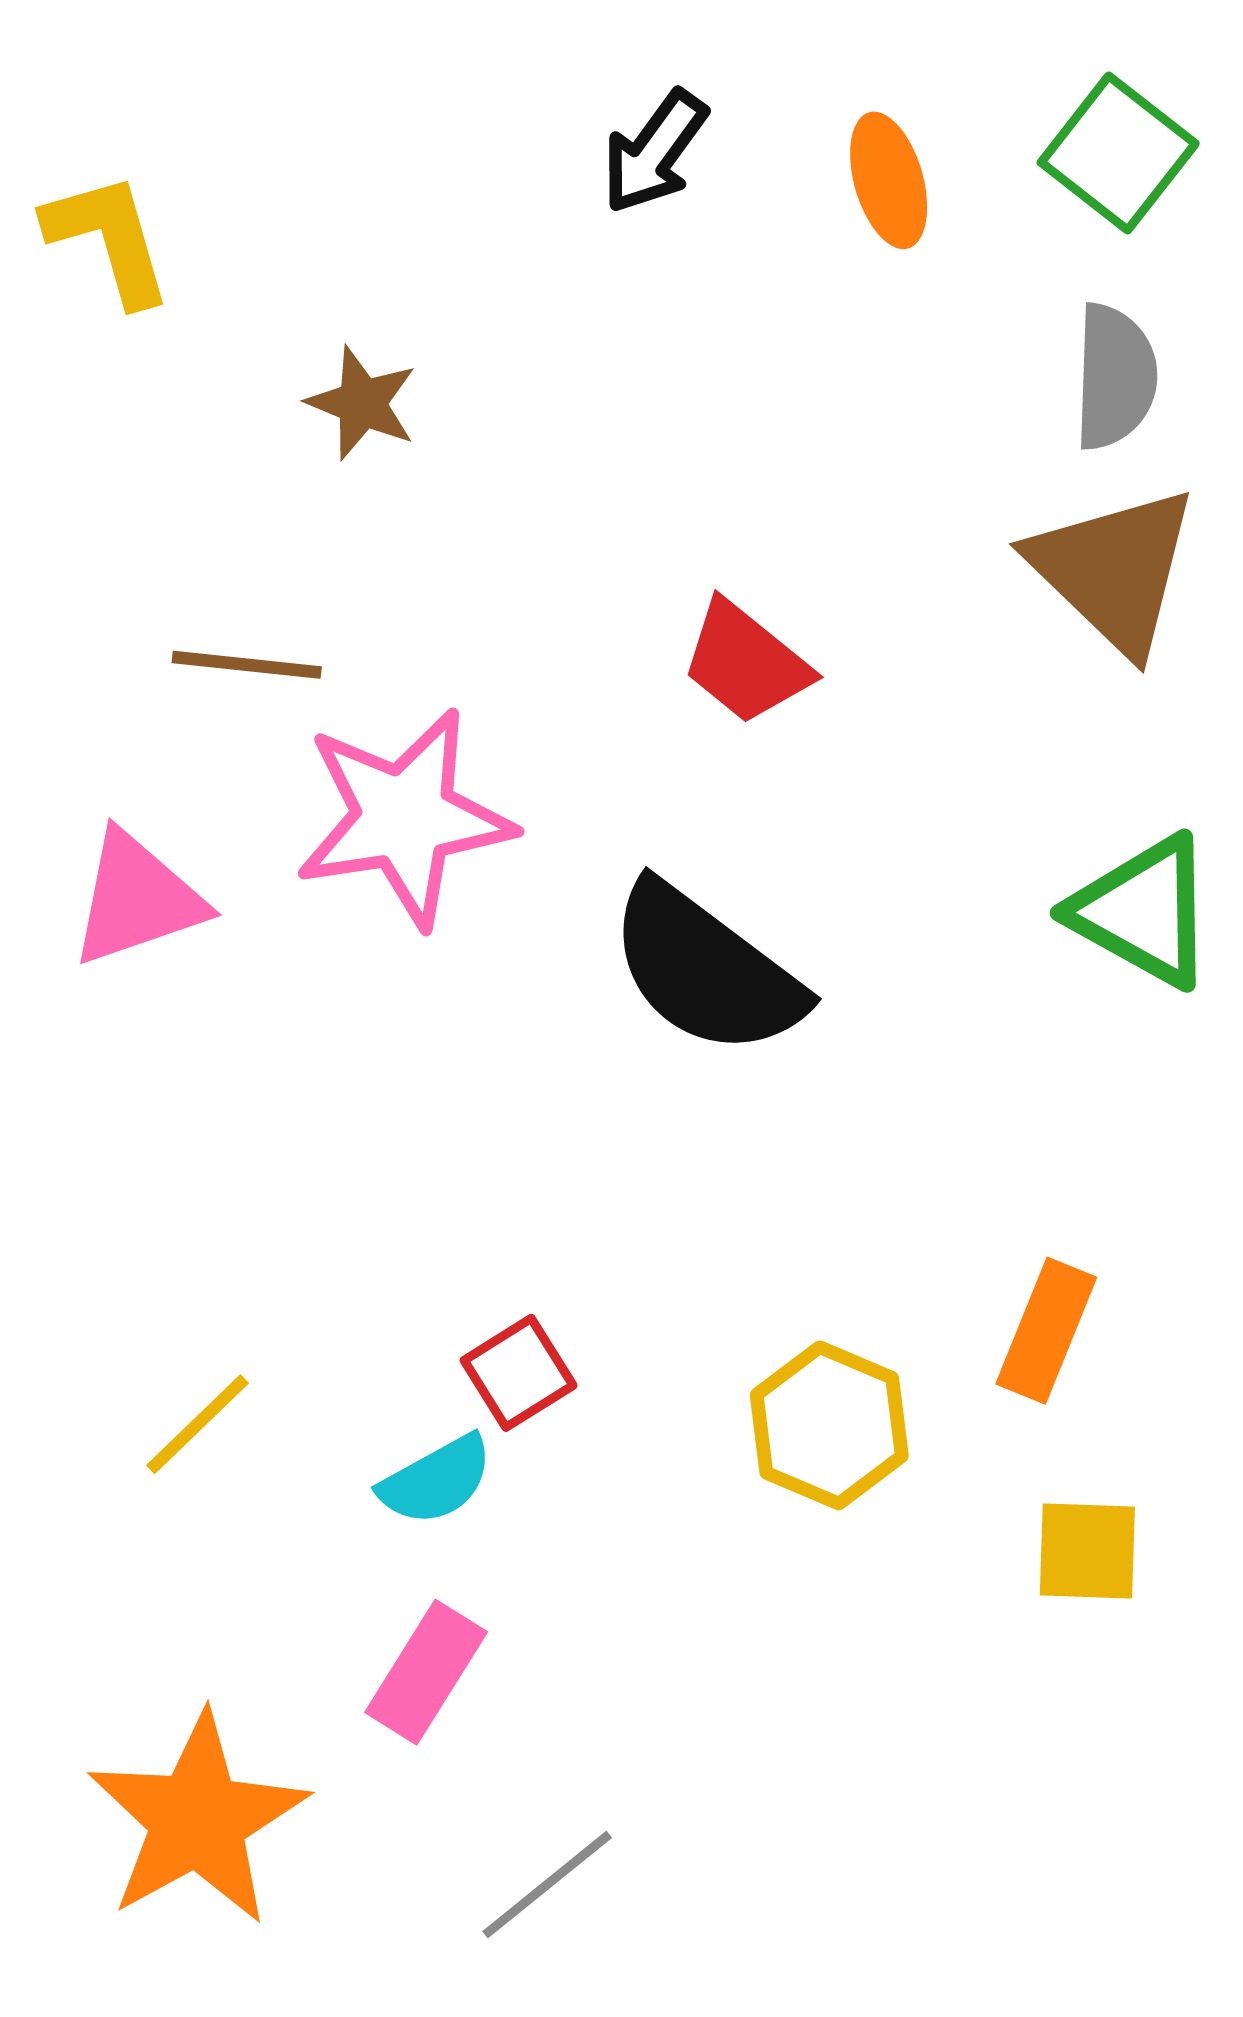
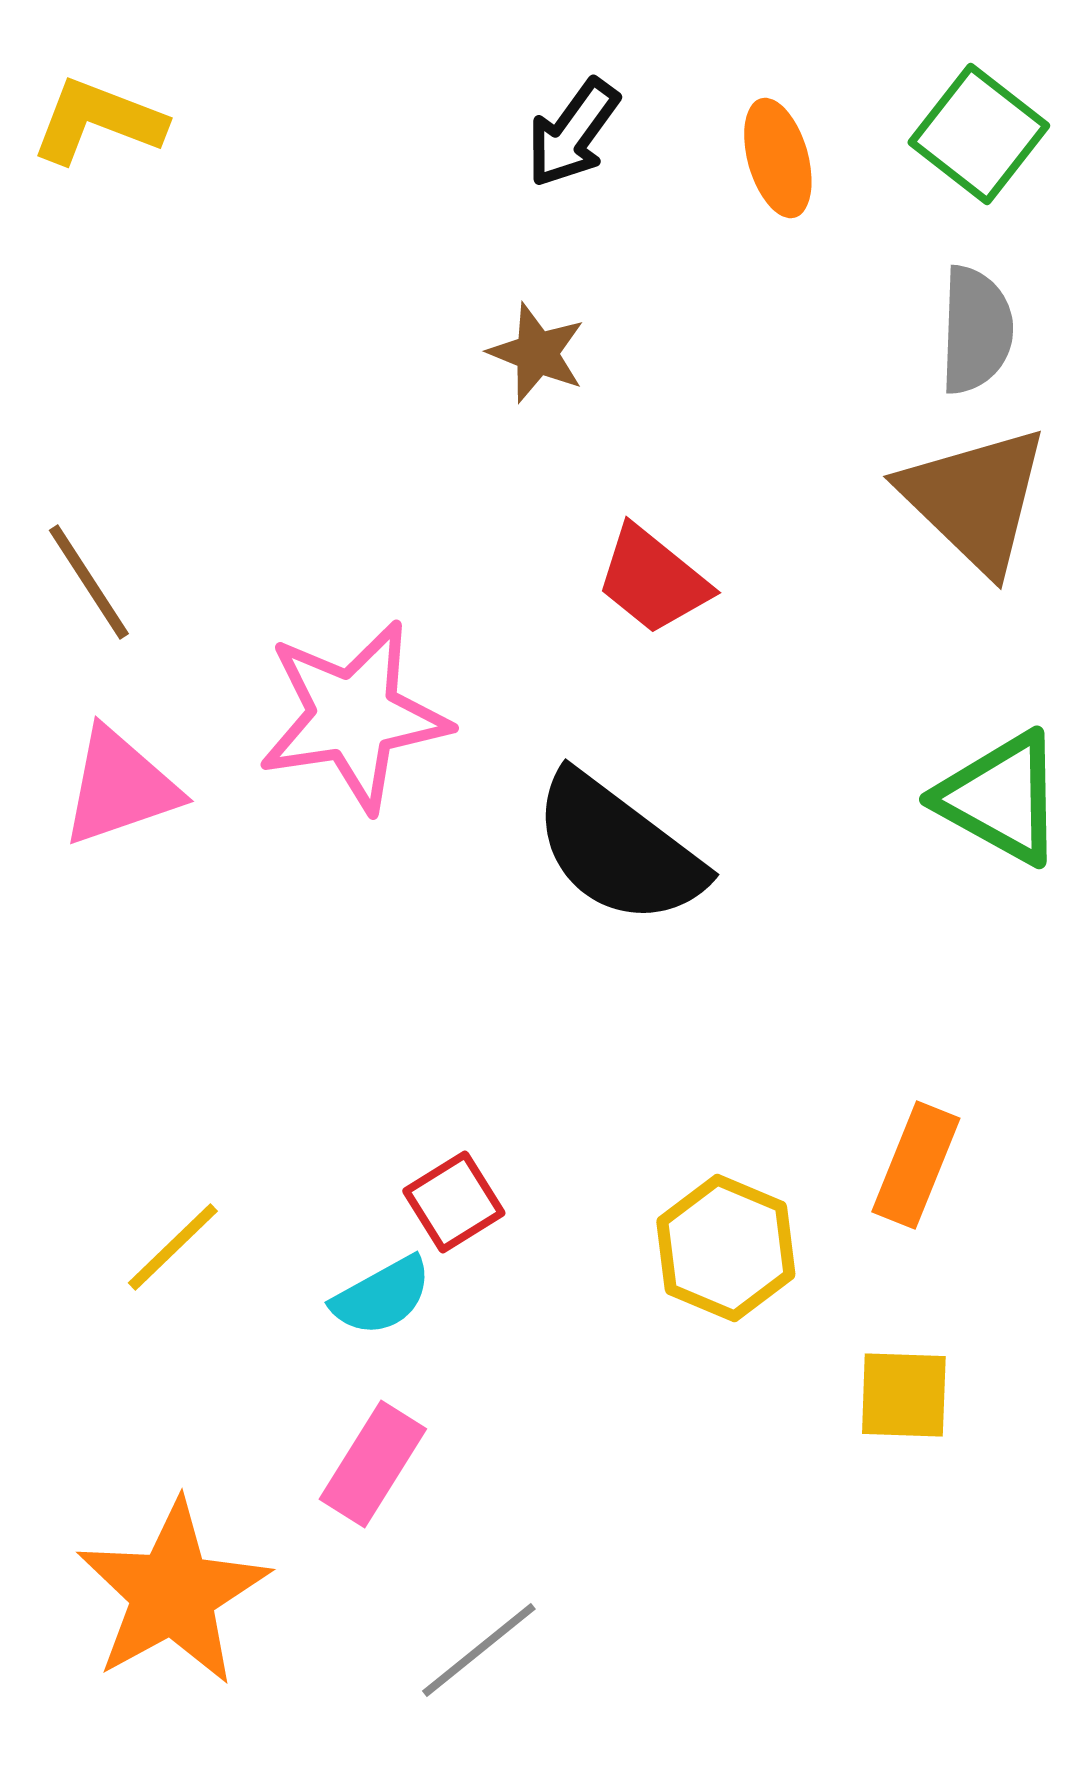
yellow L-shape: (109, 239) -> (98, 121), moved, turned -53
brown star: (362, 403) -> (537, 353), moved
brown line: (247, 665) -> (89, 582), moved, turned 51
yellow square: (1087, 1551) -> (904, 1395), moved

